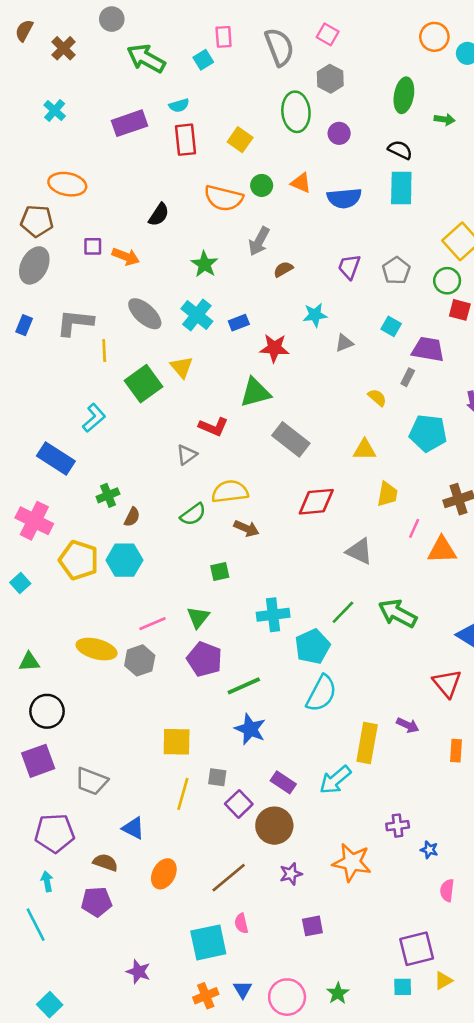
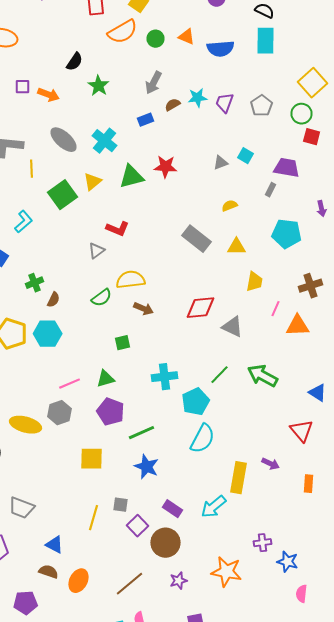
orange semicircle: (224, 198) -> (122, 32), moved, turned -44
green star: (204, 264) -> (98, 86), moved
cyan star: (315, 315) -> (198, 98), moved
blue rectangle: (239, 323) -> (146, 120), moved
cyan square: (391, 326) -> (246, 156), moved
yellow triangle: (182, 367) -> (92, 182), turned 30
green triangle: (255, 392) -> (132, 177), moved
yellow semicircle: (377, 398) -> (230, 206), moved, turned -63
gray rectangle: (291, 439) -> (196, 239), moved
red diamond: (316, 502) -> (200, 308), moved
green triangle: (198, 617) -> (106, 379), turned 36
yellow ellipse: (97, 649) -> (26, 425), moved
yellow square: (177, 742) -> (92, 459), moved
blue star: (429, 850) -> (288, 562), size x1.5
brown semicircle: (105, 862) -> (48, 572), moved

